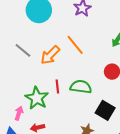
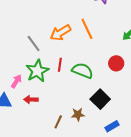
gray line: (23, 50) -> (34, 44), moved

